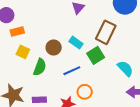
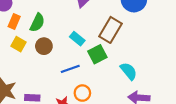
orange rectangle: (17, 31) -> (14, 22), turned -56
brown circle: (54, 47) -> (44, 46), moved
green semicircle: (40, 67) -> (37, 23), moved

